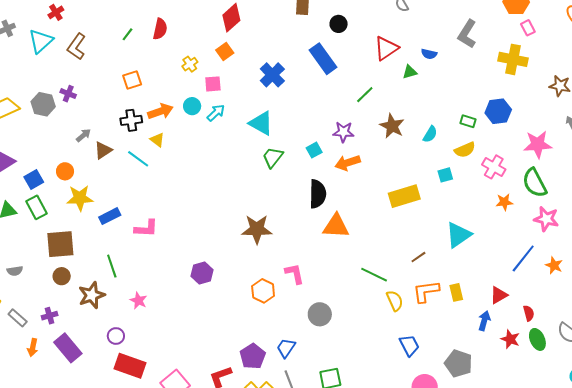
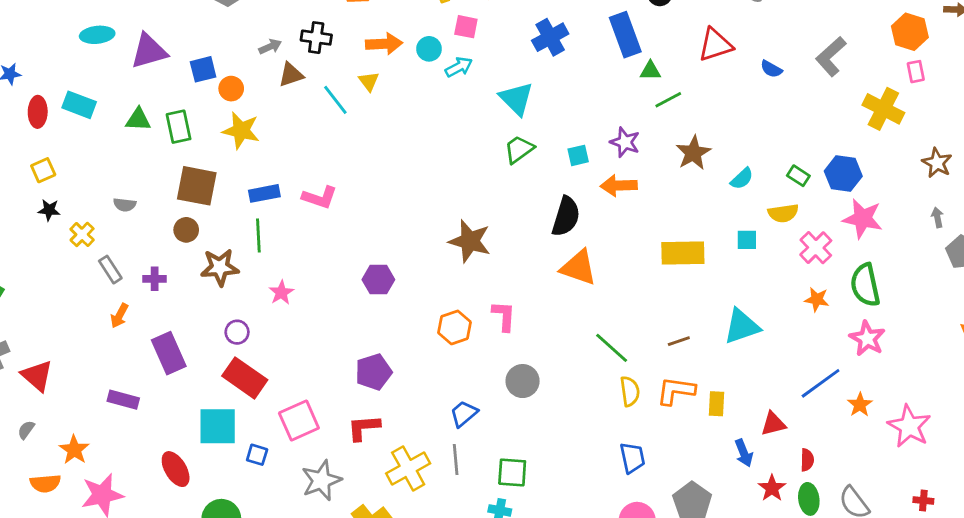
green triangle: (410, 72) -> (650, 71), moved
black cross: (131, 120) -> (316, 38), moved
pink star: (538, 144) -> (863, 219), moved
blue square: (34, 180) -> (203, 69), moved
blue rectangle: (110, 216) -> (264, 193), moved
blue arrow: (484, 321) -> (744, 453), turned 126
purple rectangle: (68, 348) -> (169, 353), moved
purple pentagon: (253, 356) -> (373, 372), moved

